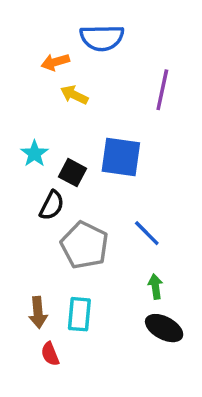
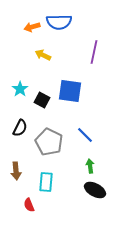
orange arrow: (55, 62) -> (32, 27), moved
black semicircle: (52, 205) -> (20, 128), moved
brown arrow: (38, 313) -> (16, 171), moved

